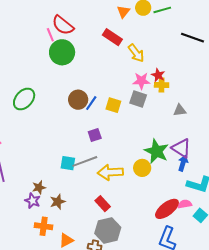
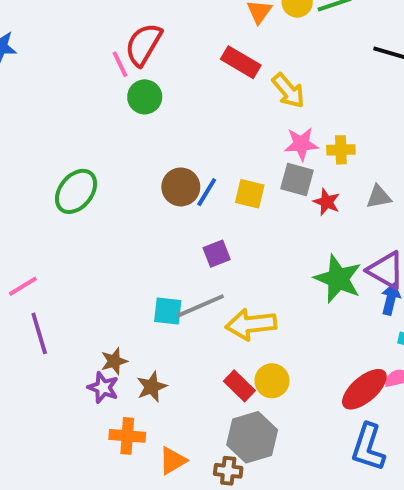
red semicircle: (63, 25) -> (143, 44), turned 85
green circle: (62, 52) -> (145, 97), size x0.7
red star: (158, 75) -> (327, 202), moved
yellow circle: (142, 168) -> (272, 381), moved

